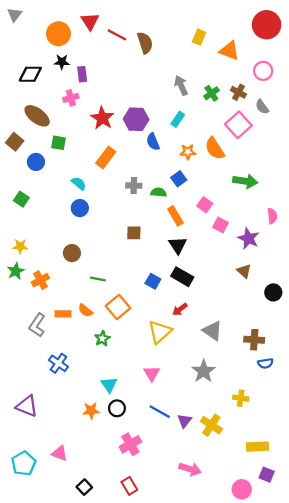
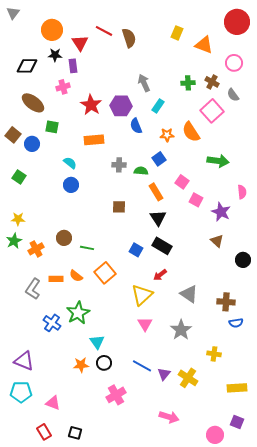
red triangle: (90, 21) -> (80, 43), moved
gray arrow: (181, 85) -> (144, 83), moved
green cross: (211, 93) -> (188, 83), turned 32
brown square: (15, 142) -> (13, 135), moved
orange rectangle: (106, 157) -> (94, 140), turned 48
brown circle: (72, 253) -> (64, 238), moved
green star: (102, 339) -> (78, 313), moved, size x1.6
pink triangle: (152, 373) -> (145, 324), moved
yellow rectangle: (258, 447) -> (237, 388), moved
cyan pentagon: (24, 463) -> (21, 392), moved, turned 30
red rectangle: (129, 486) -> (44, 432), moved
black square: (84, 487) -> (75, 433), turned -32

